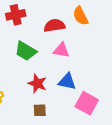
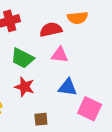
orange semicircle: (80, 16) -> (77, 18), turned -66
red star: (37, 84) -> (25, 87), moved

